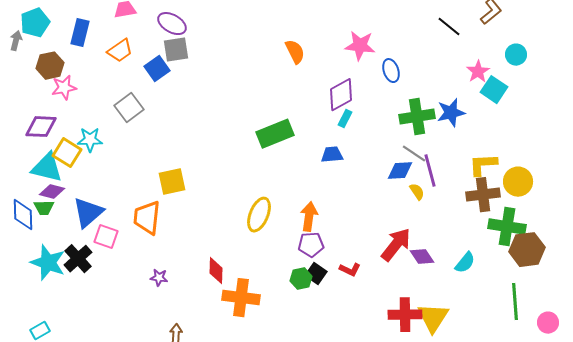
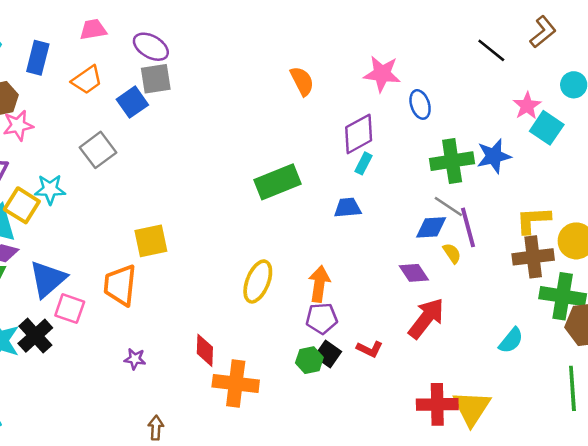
purple diamond: (422, 257) -> (414, 273), moved

